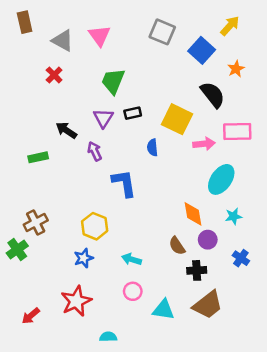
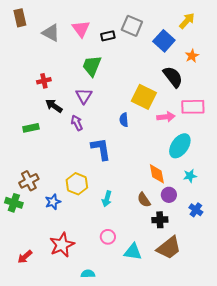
red cross: (54, 75) -> (44, 81), moved, turned 32
black rectangle: (133, 113) -> (108, 36), moved
green cross: (17, 250) -> (14, 203), turned -36
blue star: (84, 258) -> (53, 202), moved
cyan arrow: (132, 259) -> (107, 199), moved, turned -91

